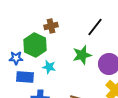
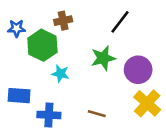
blue star: (16, 58) -> (17, 28), moved
blue rectangle: (25, 77) -> (19, 96), moved

